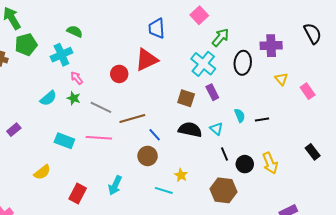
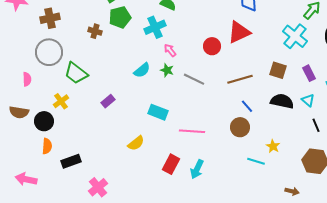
purple rectangle: (212, 92) -> (309, 73), moved
brown line: (132, 118) -> (240, 79), moved
pink line: (99, 138) -> (192, 131), moved
cyan arrow: (115, 185) -> (197, 169), moved

